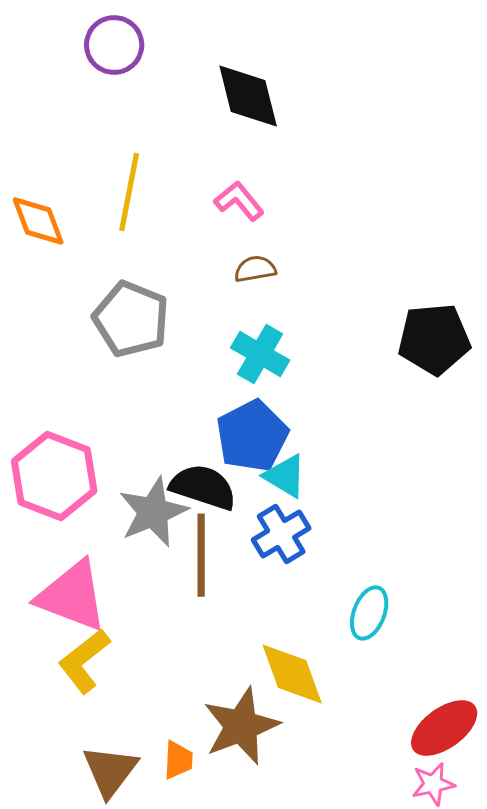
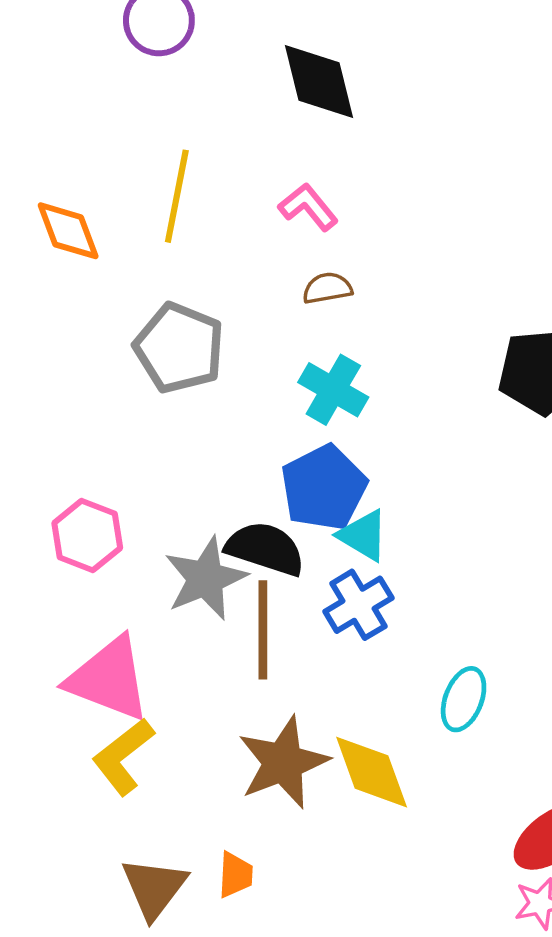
pink hexagon: (54, 476) -> (87, 535), size x0.7
brown star: (241, 726) -> (283, 762), moved

